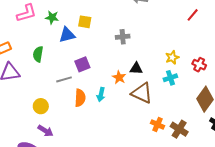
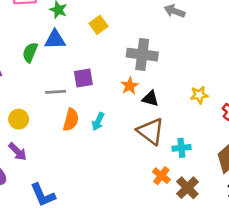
yellow square: (85, 22) -> (99, 25), turned 32
blue triangle: (67, 35) -> (55, 40), moved
gray cross: (123, 37) -> (142, 55), size x1.6
orange star: (119, 77) -> (130, 86), moved
cyan cross: (170, 78) -> (181, 148), moved

